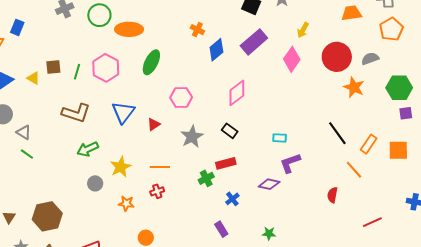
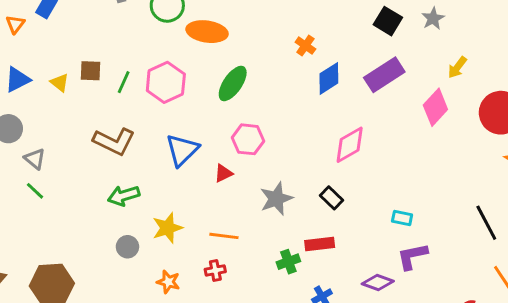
pink hexagon: (181, 97) -> (248, 139), moved

